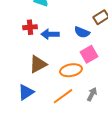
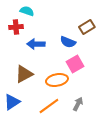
red cross: (30, 27) -> (16, 27), moved

